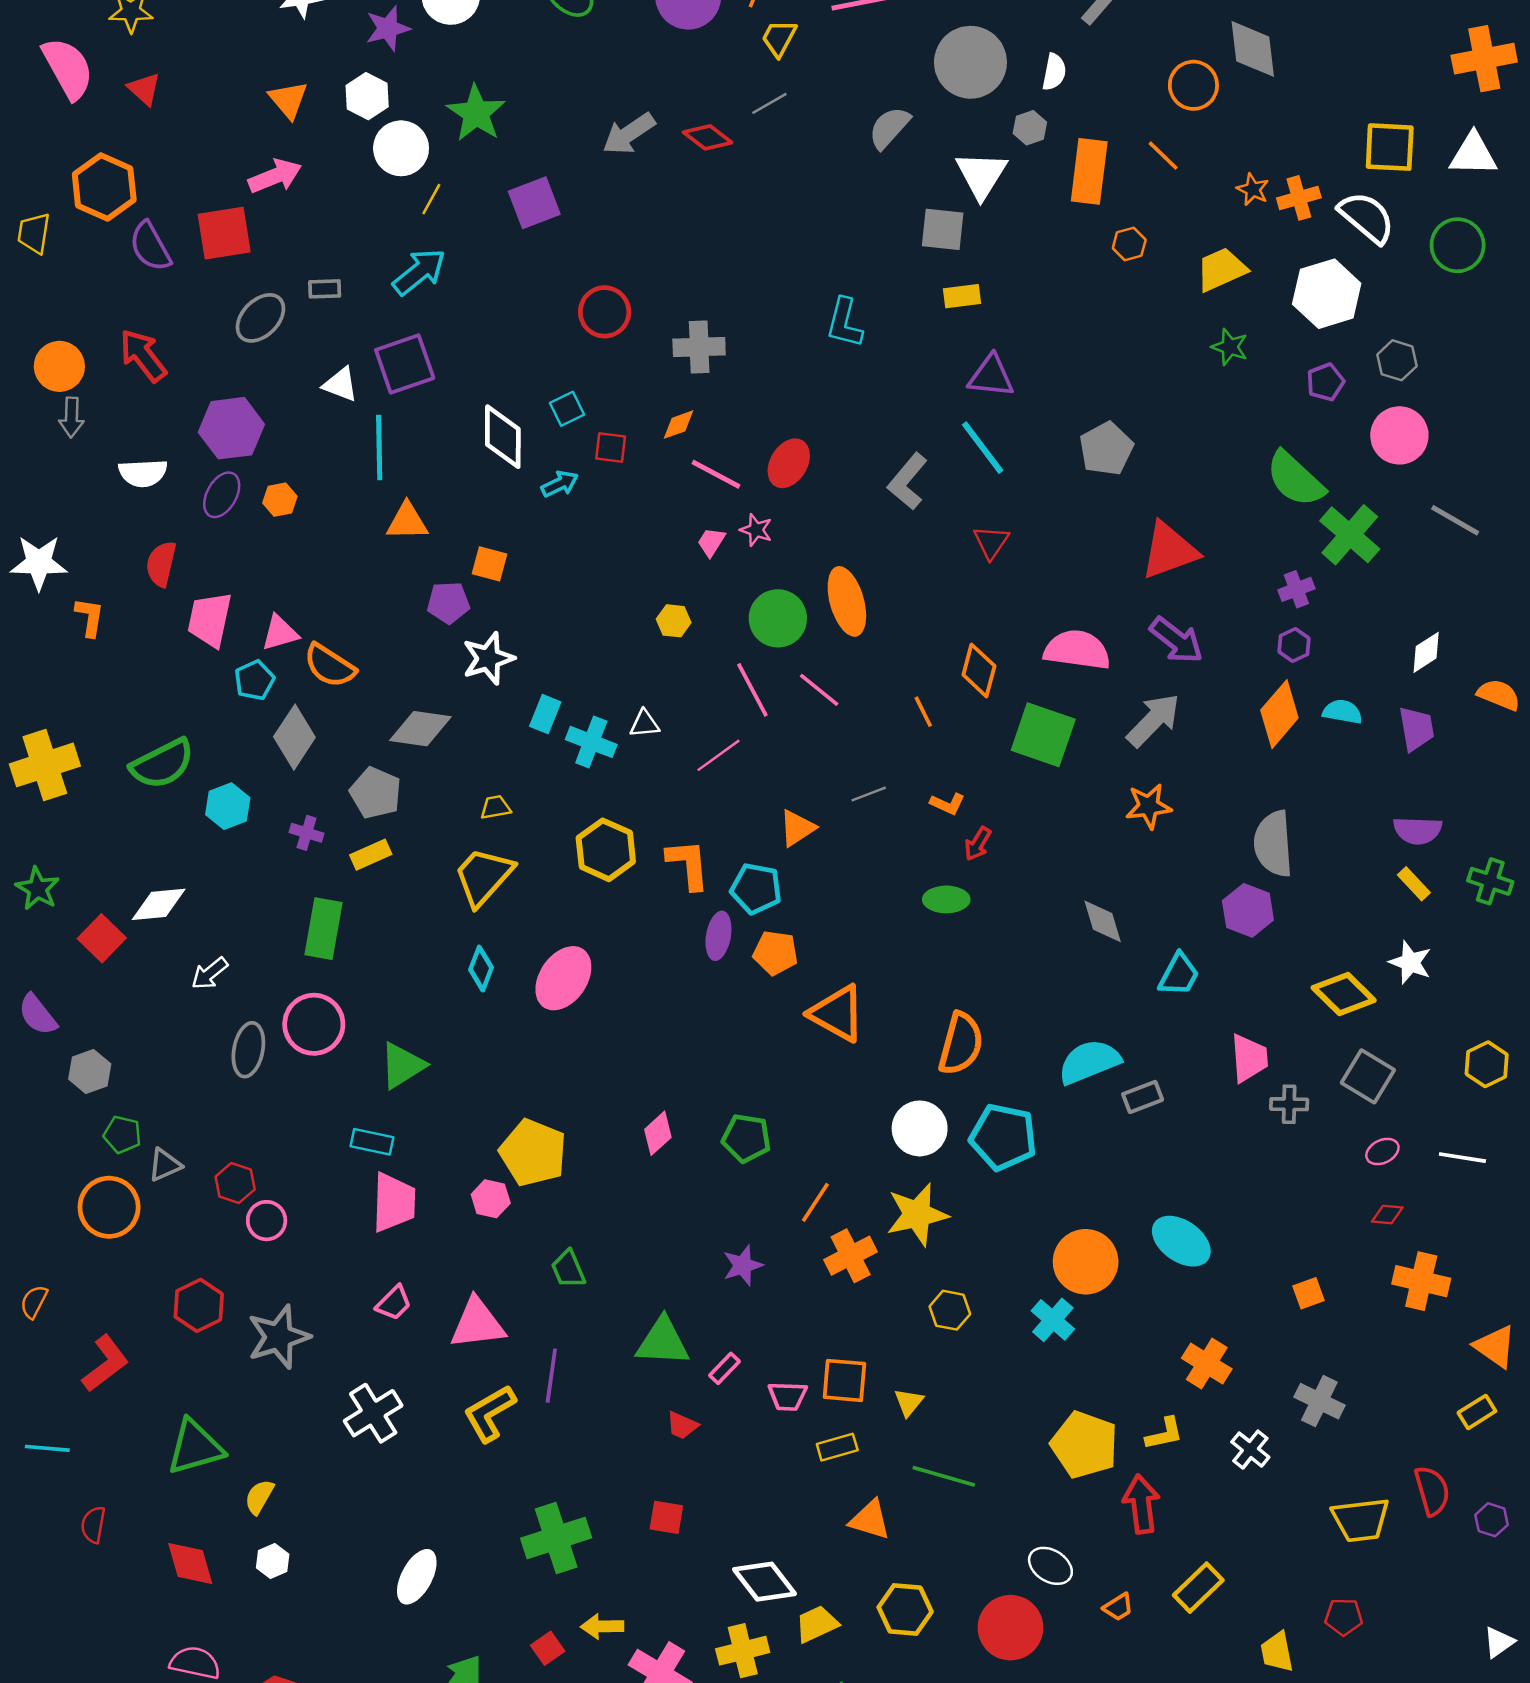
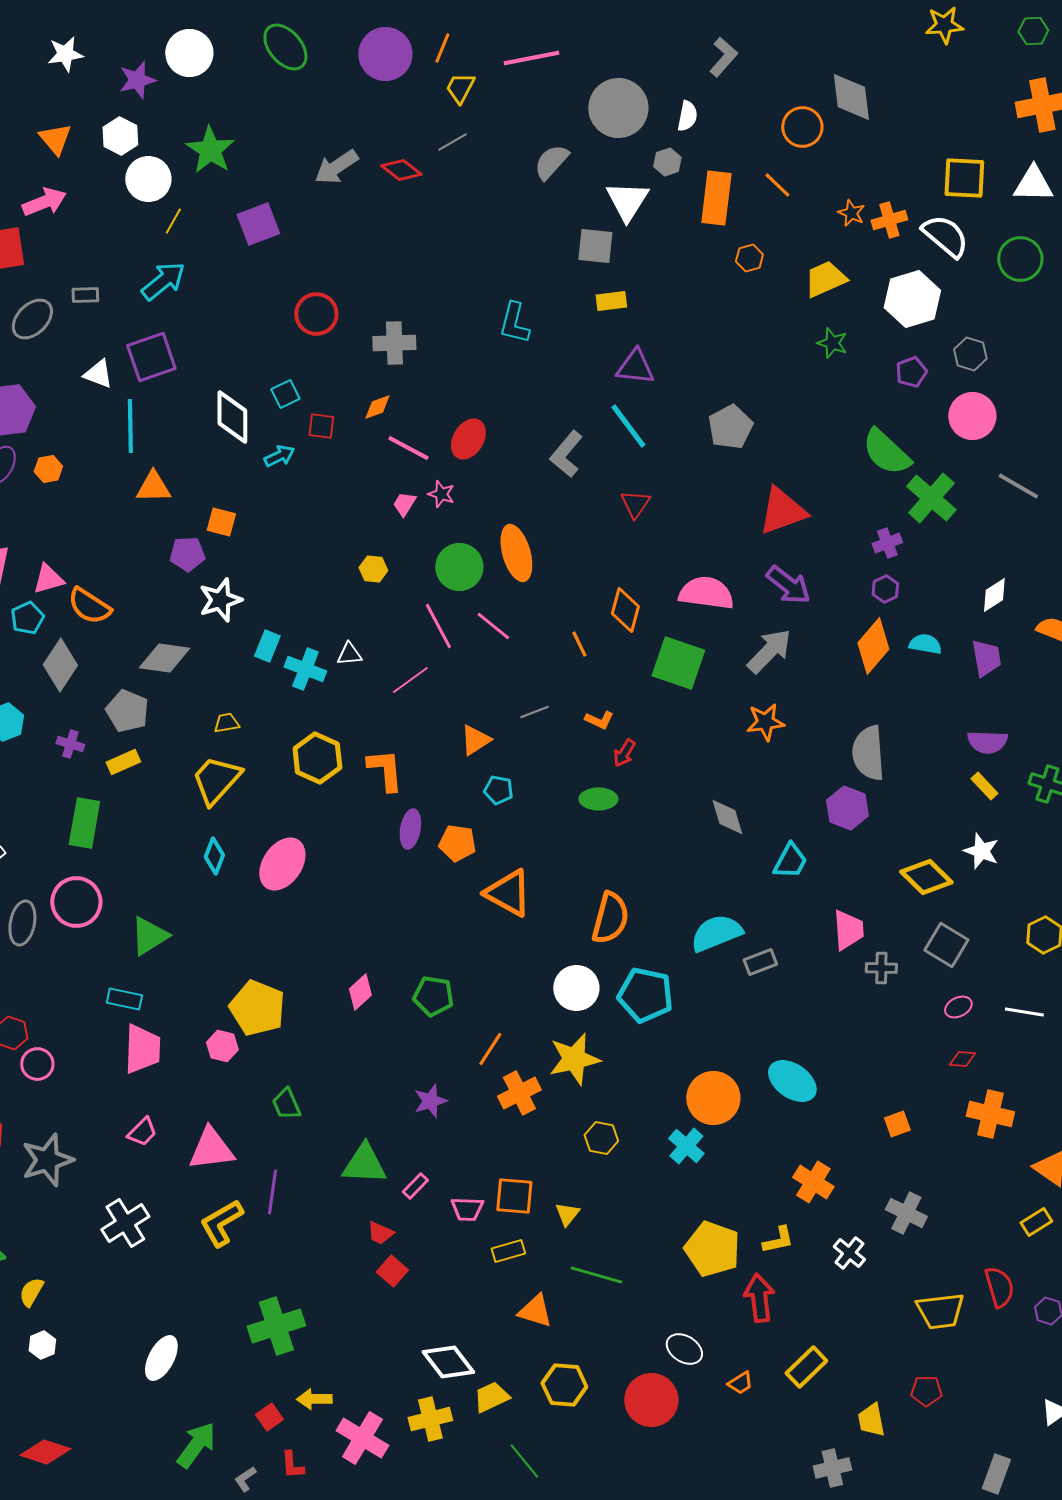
cyan pentagon: (756, 889) -> (498, 790), moved, size x0.7
red square: (666, 1517) -> (392, 1271), moved, turned 32

